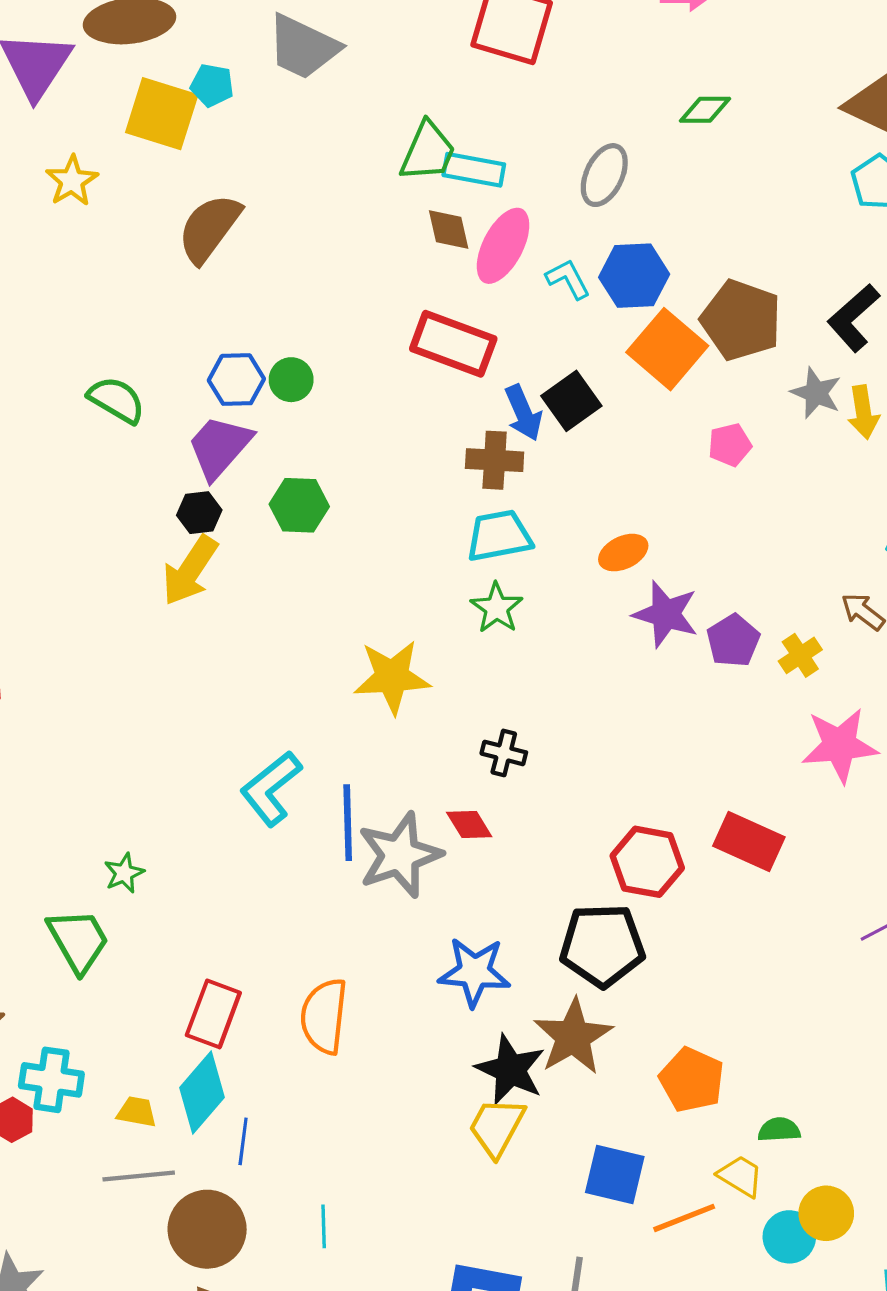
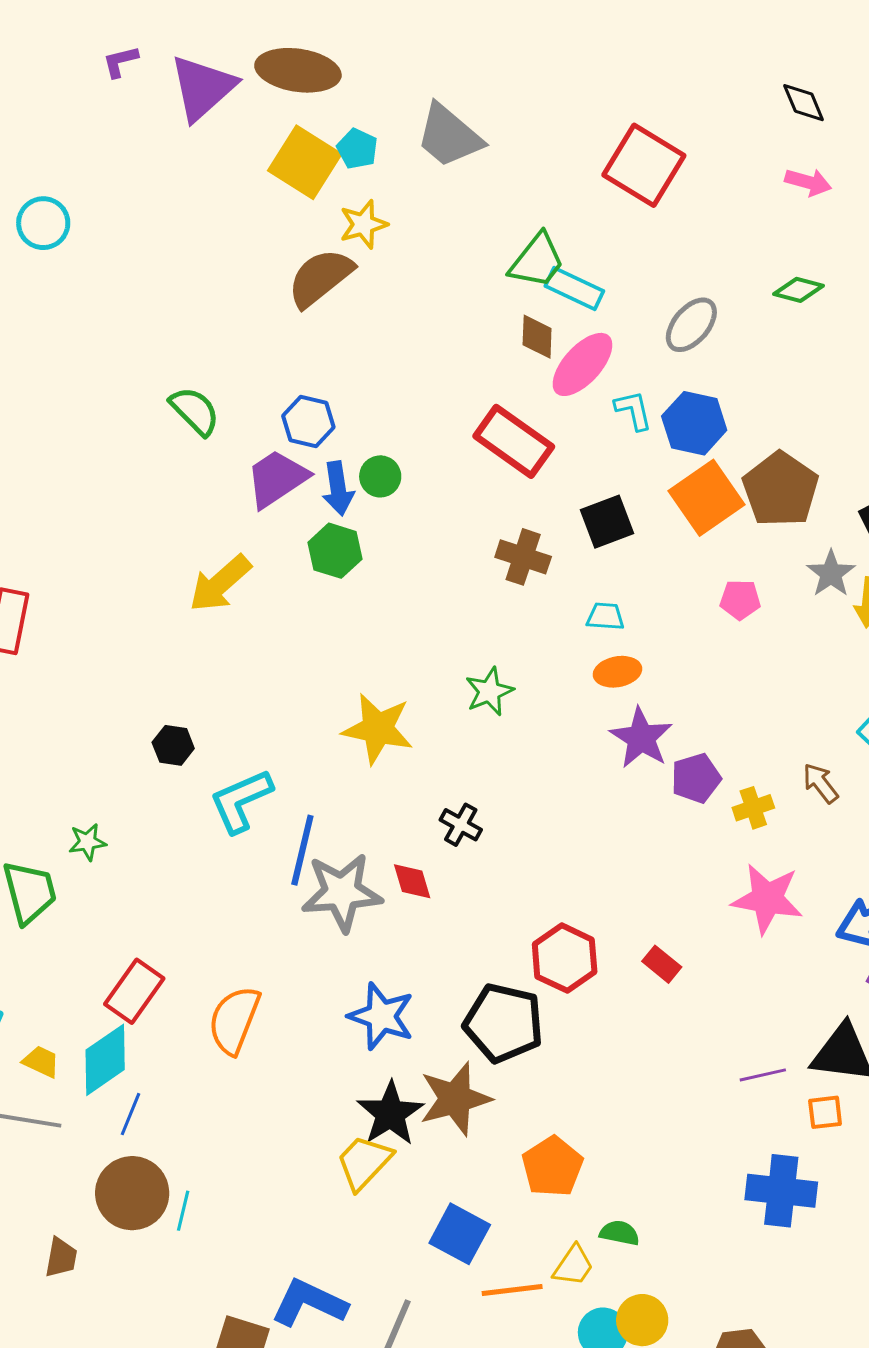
yellow star: (72, 181) -> (363, 224), moved
green circle: (291, 380) -> (380, 476), moved
blue arrow: (523, 413) -> (338, 488), moved
black hexagon: (199, 513) -> (173, 745), moved
cyan trapezoid: (499, 536) -> (605, 616), moved, size x0.6
red rectangle: (749, 842) -> (662, 964), size x0.6
yellow trapezoid: (740, 1176) -> (573, 1266), turned 78
brown circle: (207, 1229) -> (132, 1193), moved

